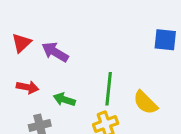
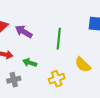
green line: (109, 89) -> (59, 39), moved

